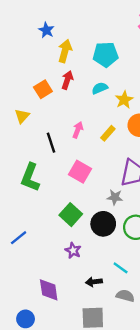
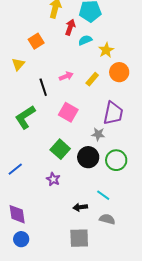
red arrow: (67, 80) -> (70, 27), moved
pink arrow: (78, 130) -> (66, 76), turned 48
green L-shape: (30, 177) -> (25, 117), turned 35
purple star: (73, 250) -> (53, 179), moved
purple diamond: (49, 290) -> (17, 214), moved

